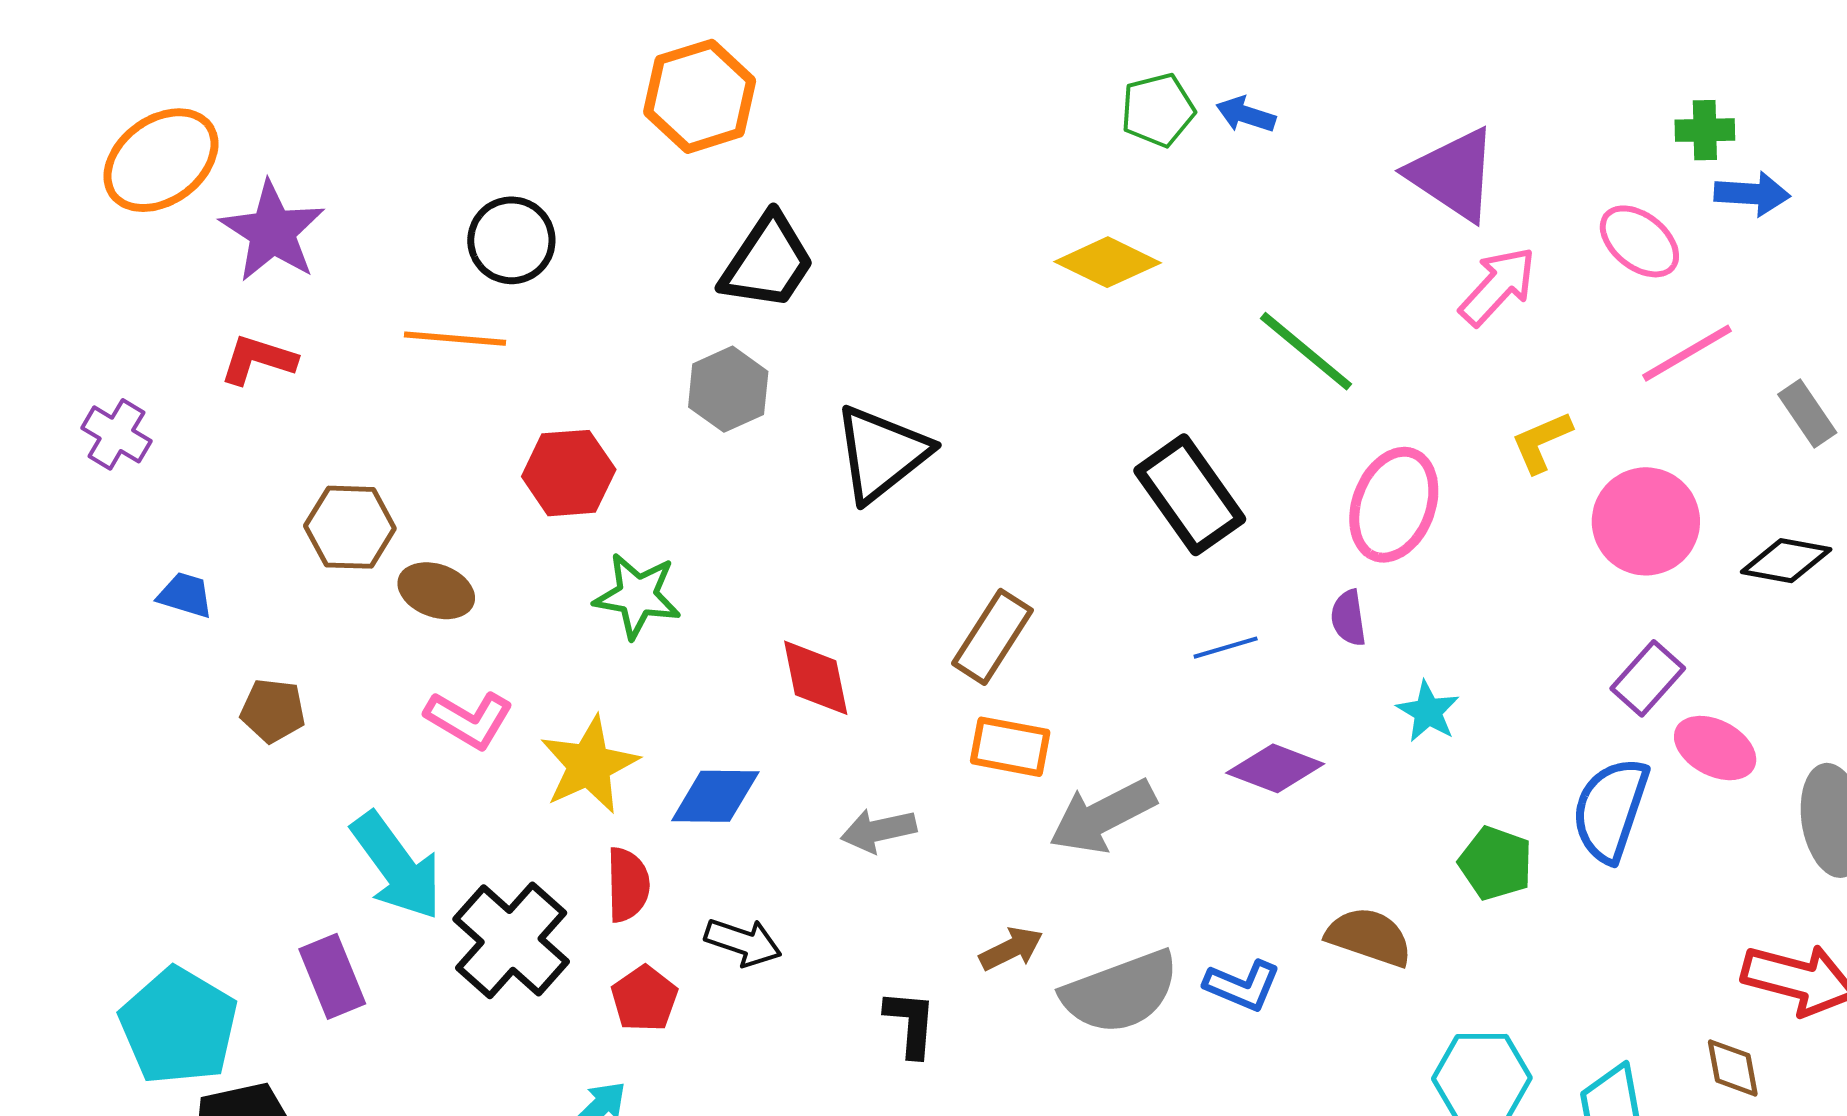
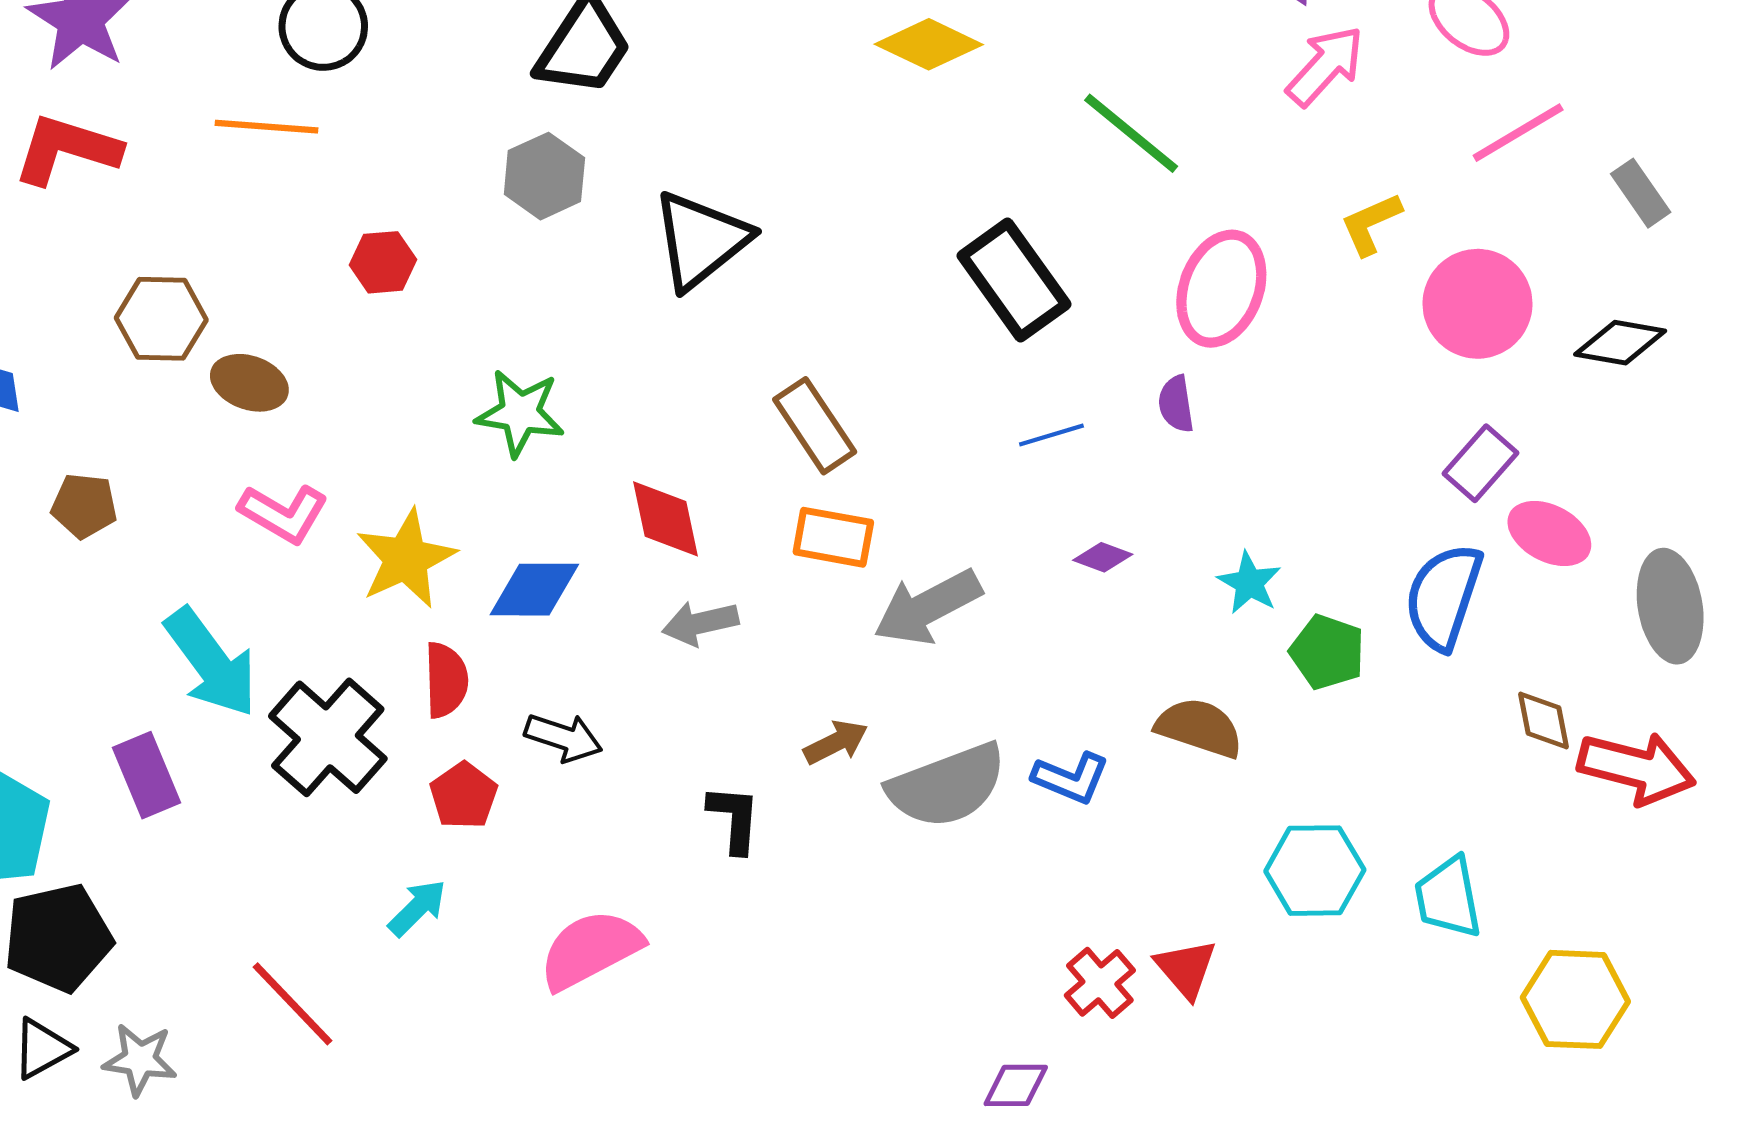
red L-shape: (258, 360) -> (67, 149), size x1.4
red hexagon: (569, 473) -> (383, 262), size x0.7
green star: (637, 596) -> (520, 413), moved
brown rectangle: (993, 637) -> (815, 426), turned -66
red diamond: (816, 678) -> (665, 519), moved
cyan star: (1428, 712) -> (1249, 583), moved
purple diamond: (1275, 768) -> (1103, 557), size x0.6
brown diamond: (1733, 1068) -> (1544, 720), moved

